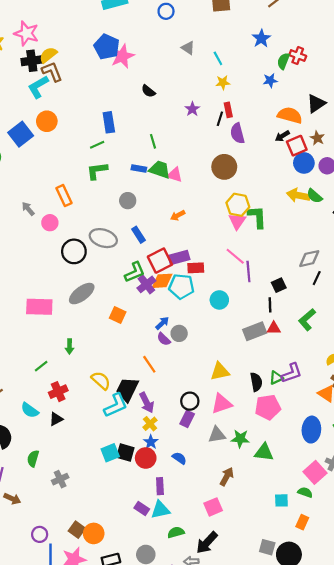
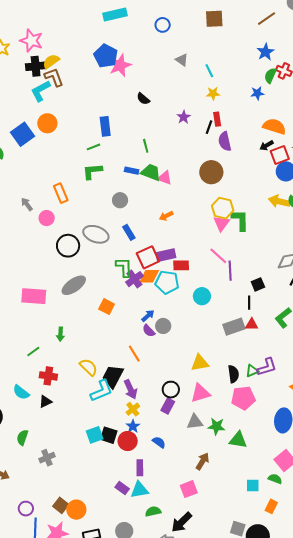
blue star: (261, 38) -> (265, 52), moved
green L-shape: (135, 272) -> (124, 267), turned -70
red cross: (58, 392) -> (48, 376), turned 30

